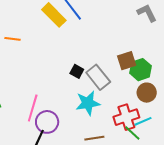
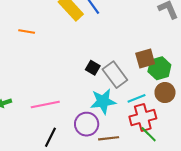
pink line: (33, 108) -> (45, 105), turned 60
cyan line: (143, 121) -> (136, 98), moved
purple circle: (47, 122) -> (87, 124), moved

